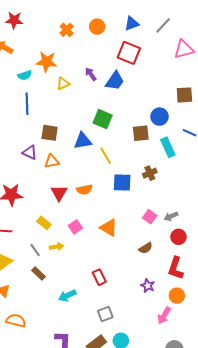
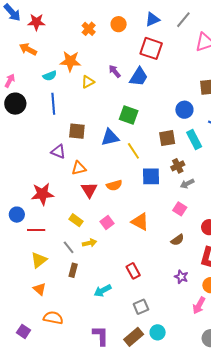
brown square: (141, 133) -> (167, 138), moved
orange triangle: (52, 161) -> (79, 168), moved
gray arrow: (171, 216) -> (187, 184), moved
brown rectangle: (38, 273) -> (73, 270), turned 64

